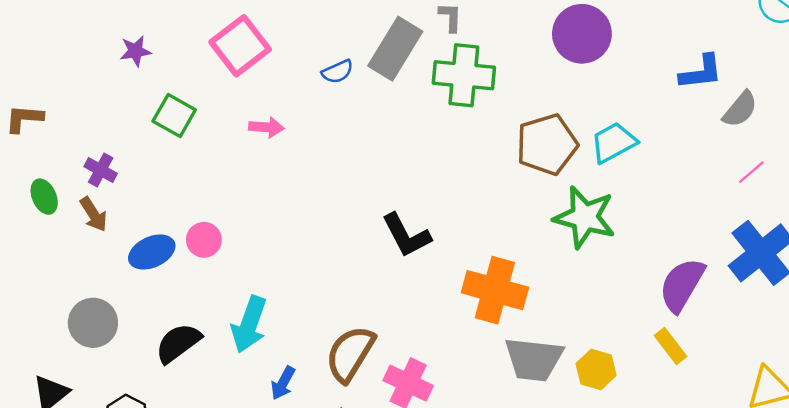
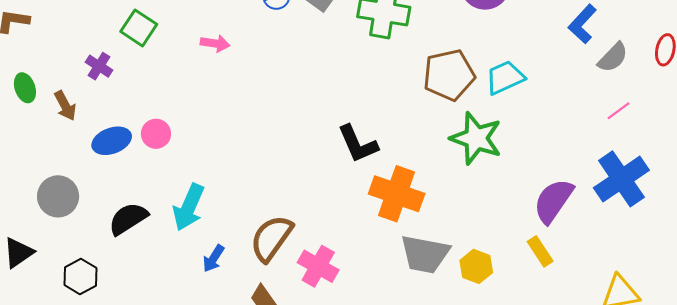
blue L-shape: (701, 72) -> (582, 24), turned 135
purple cross: (101, 170) -> (99, 66), moved
black L-shape: (406, 235) -> (358, 144), moved

